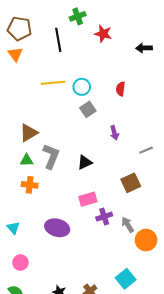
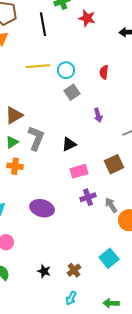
green triangle: (27, 160) -> (12, 142), turned -32
pink rectangle: (88, 199) -> (79, 171), moved

